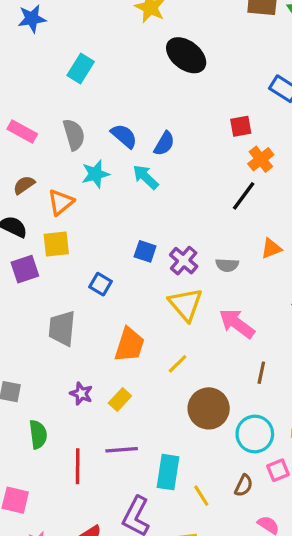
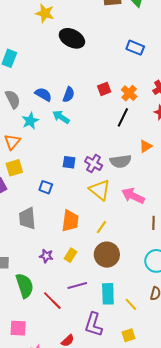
red square: (241, 126) -> (104, 89), moved
gray semicircle: (227, 265) -> (121, 161), size x1.5
brown circle: (209, 408) -> (107, 255), moved
green semicircle: (38, 434) -> (25, 286), size x1.4
red line: (78, 466) -> (52, 301), turned -35

